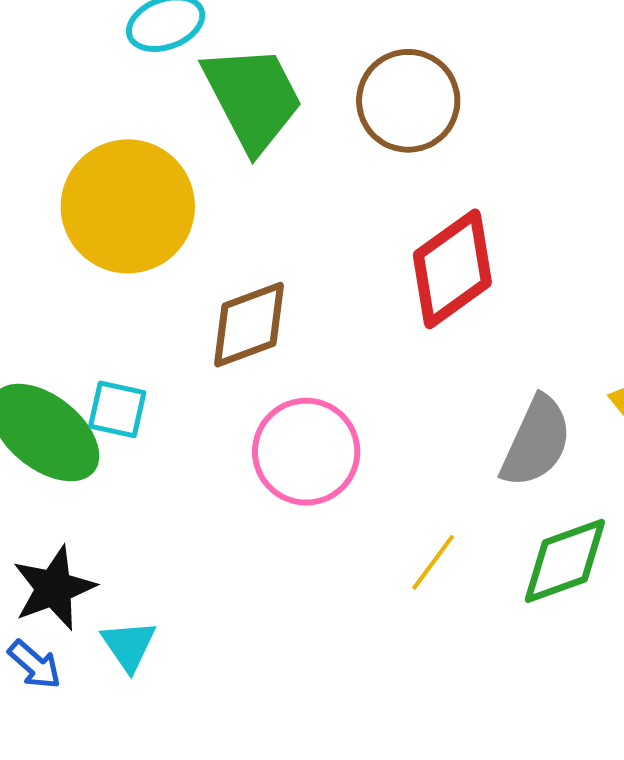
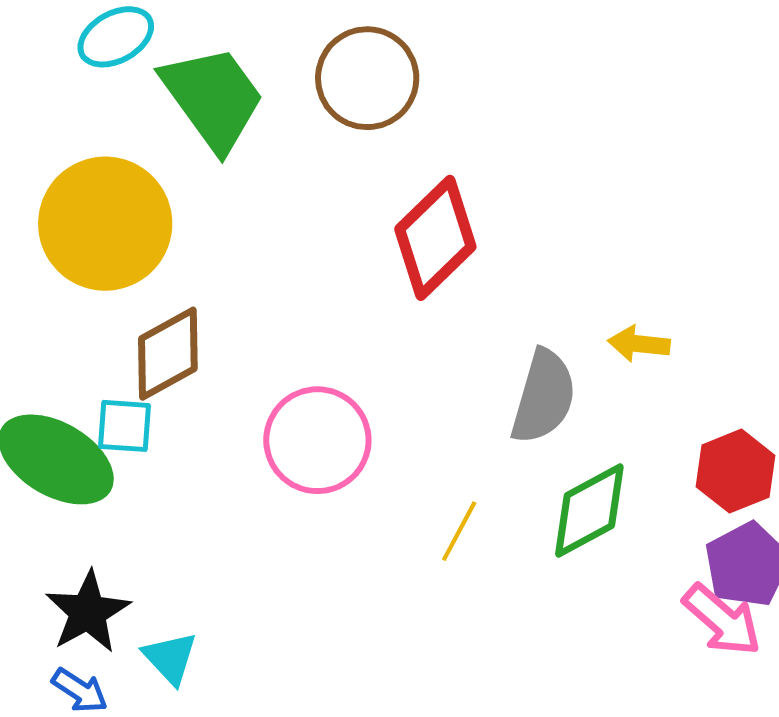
brown diamond: (249, 325) -> (168, 354), moved

